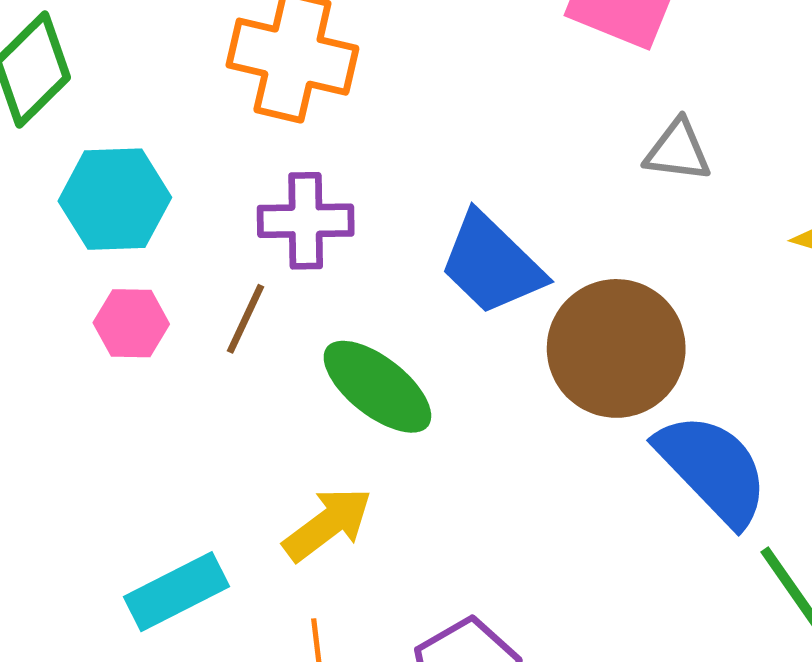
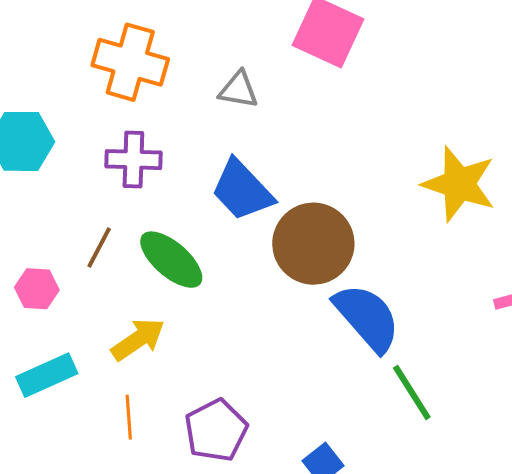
gray triangle: (678, 151) -> (239, 90), moved
brown line: (246, 319) -> (99, 248), moved
pink hexagon: (131, 323) -> (37, 289), moved

